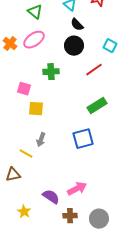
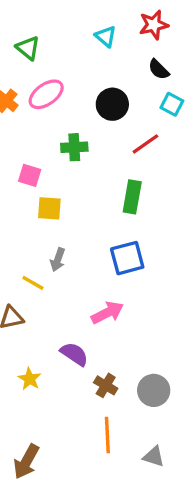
green triangle: (35, 12) -> (28, 48), moved
black semicircle: (77, 25) -> (159, 69), moved
green rectangle: (97, 106) -> (132, 197), moved, turned -48
pink arrow: (77, 189) -> (107, 313), moved
brown cross: (70, 216) -> (106, 385), turned 32

